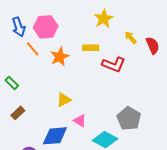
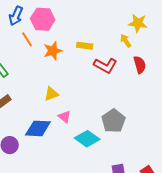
yellow star: (104, 19) -> (138, 23), moved, turned 30
blue arrow: (19, 27) -> (16, 16), turned 36
red semicircle: (153, 45) -> (140, 65), moved

